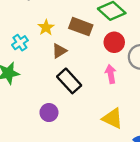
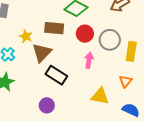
brown triangle: (59, 51) -> (42, 53), size x1.5
pink arrow: (111, 74) -> (89, 60), turned 35

